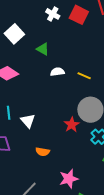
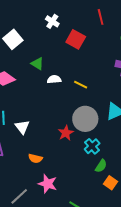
red square: (79, 15) -> (76, 39), moved
green triangle: (43, 49) -> (37, 64), moved
pink star: (69, 179) -> (48, 184), moved, turned 30

